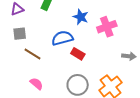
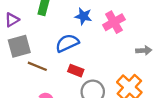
gray square: (20, 34) -> (19, 46), size x1.5
red rectangle: (78, 54) -> (76, 71), moved

